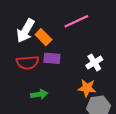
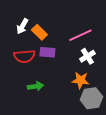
pink line: (76, 21) -> (80, 35), moved
white arrow: (25, 31) -> (22, 26), size x0.7

